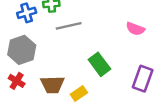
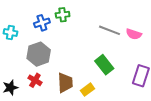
gray line: (69, 26) -> (109, 30), moved, turned 35
brown trapezoid: (52, 85) -> (65, 83), turned -90

